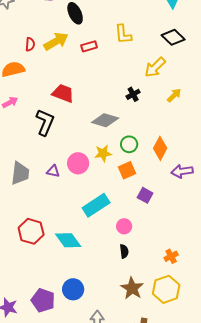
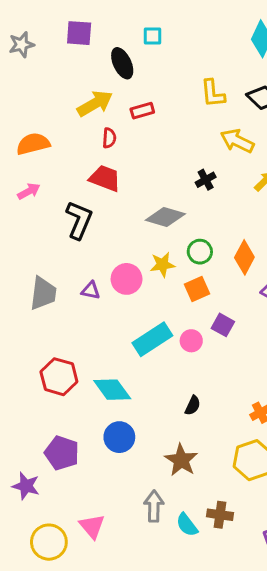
yellow L-shape: (123, 34) -> (213, 93), moved
red semicircle: (30, 44) -> (109, 138), moved
yellow arrow: (155, 67) -> (237, 141), turned 70
pink circle: (124, 226) -> (191, 341), moved
black semicircle: (124, 251) -> (193, 405), turned 32
brown star: (132, 288) -> (181, 460), moved
blue circle: (73, 289) -> (119, 437), moved
purple pentagon: (43, 300) -> (62, 453), moved

